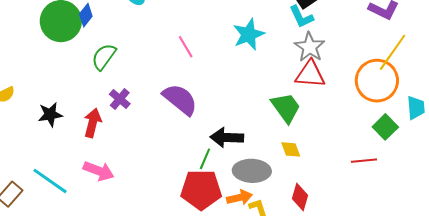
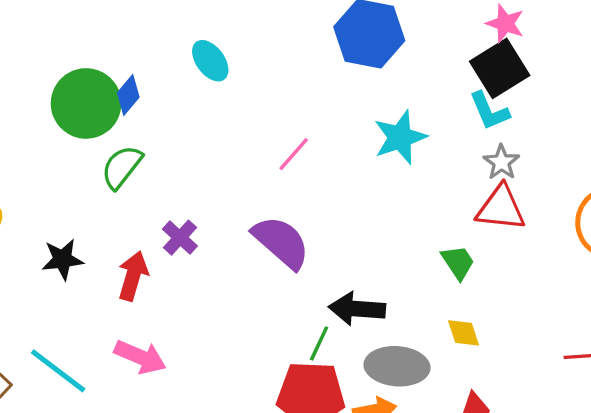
pink line: (186, 47) -> (294, 154), turned 70
gray star: (310, 47) -> (501, 162), size x0.7
green semicircle: (104, 57) -> (122, 167), moved
green trapezoid: (286, 108) -> (458, 262), size x0.7

